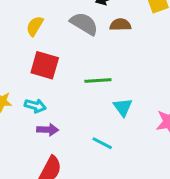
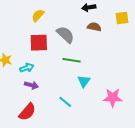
gray semicircle: (84, 24) -> (65, 35), moved
red square: (45, 65) -> (39, 43), turned -30
cyan arrow: (35, 106) -> (27, 68), turned -48

